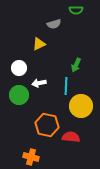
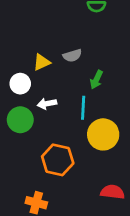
gray semicircle: (54, 24) -> (72, 56), moved
yellow triangle: (39, 44) -> (42, 62), moved
red semicircle: (71, 137) -> (113, 192), moved

